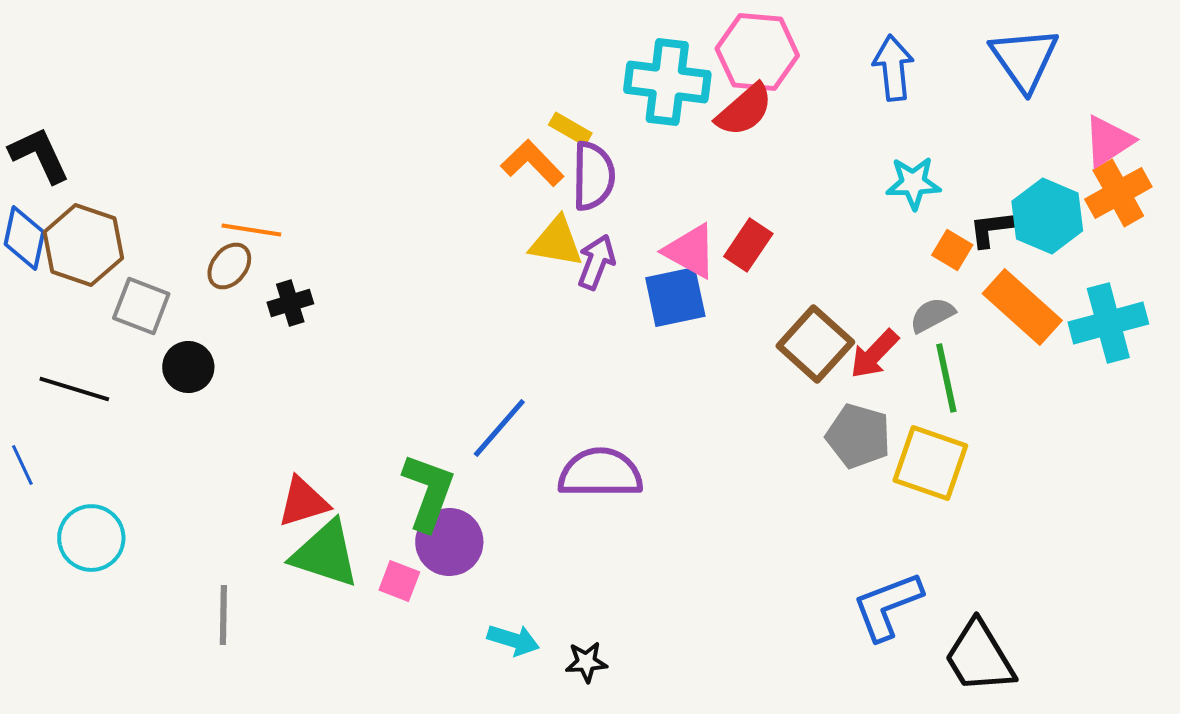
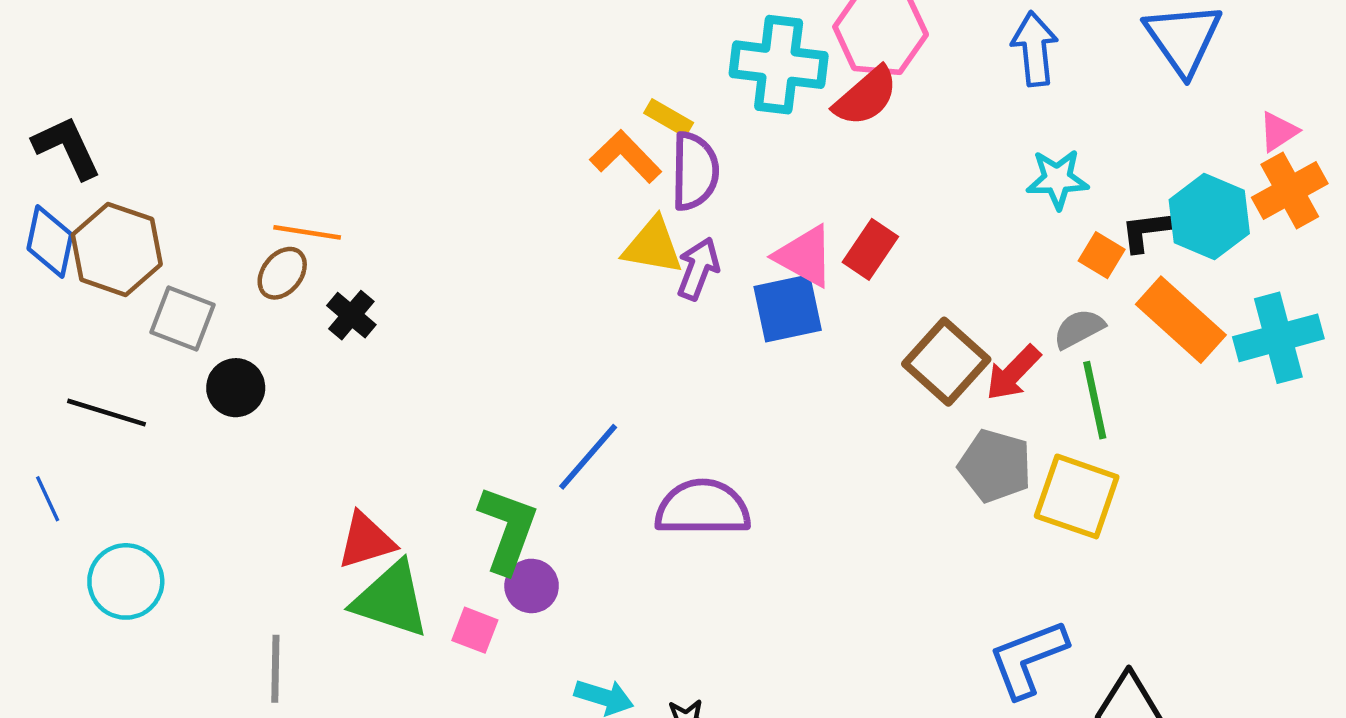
pink triangle: (1108, 141) -> (1278, 132), size x0.7
black cross: (290, 303) -> (351, 315), turned -33
purple circle: (449, 542) -> (532, 586), size x0.7

